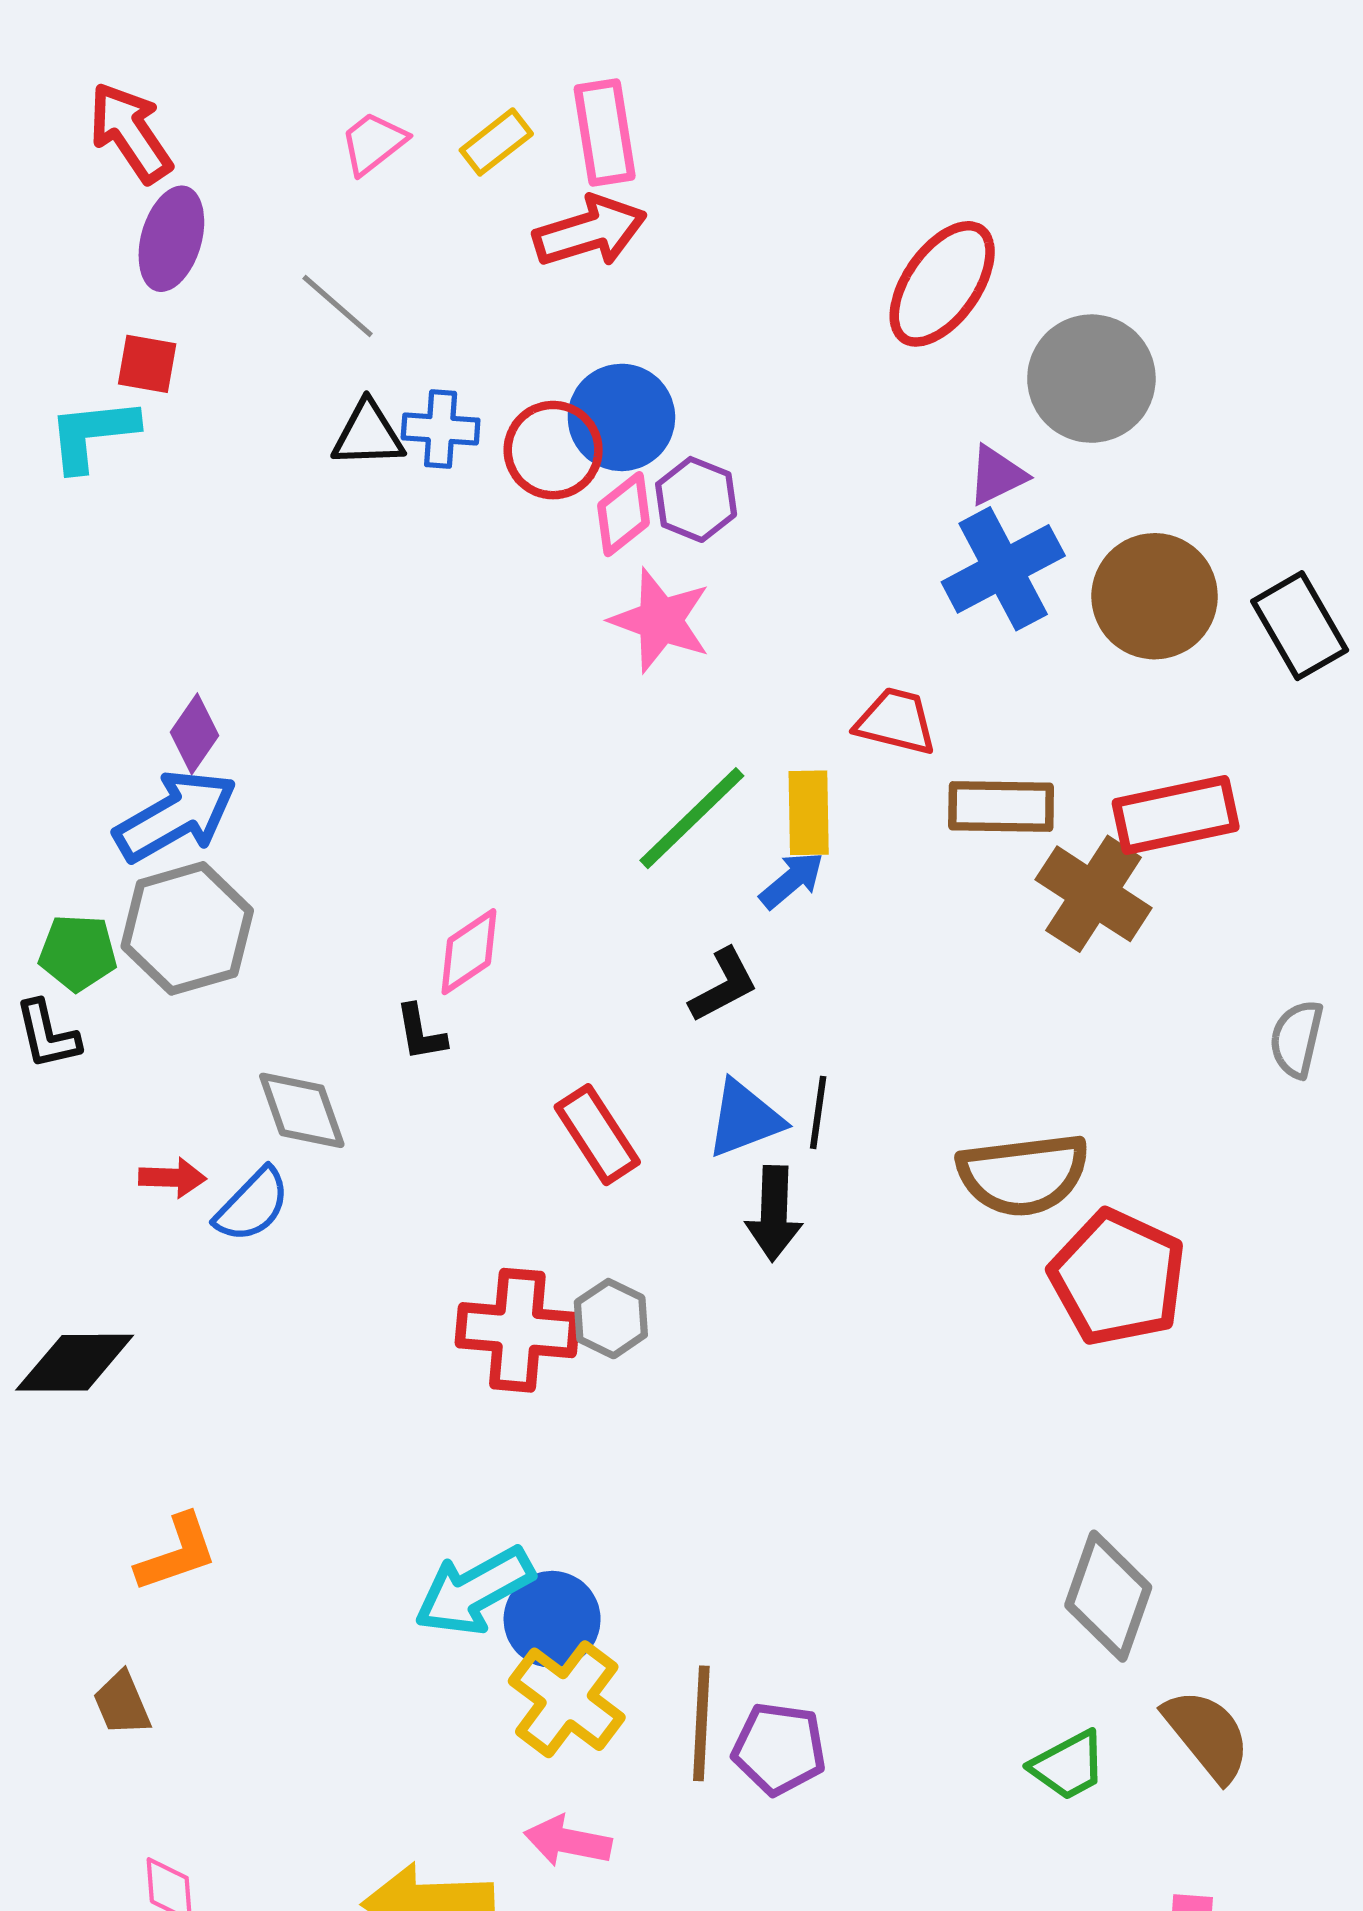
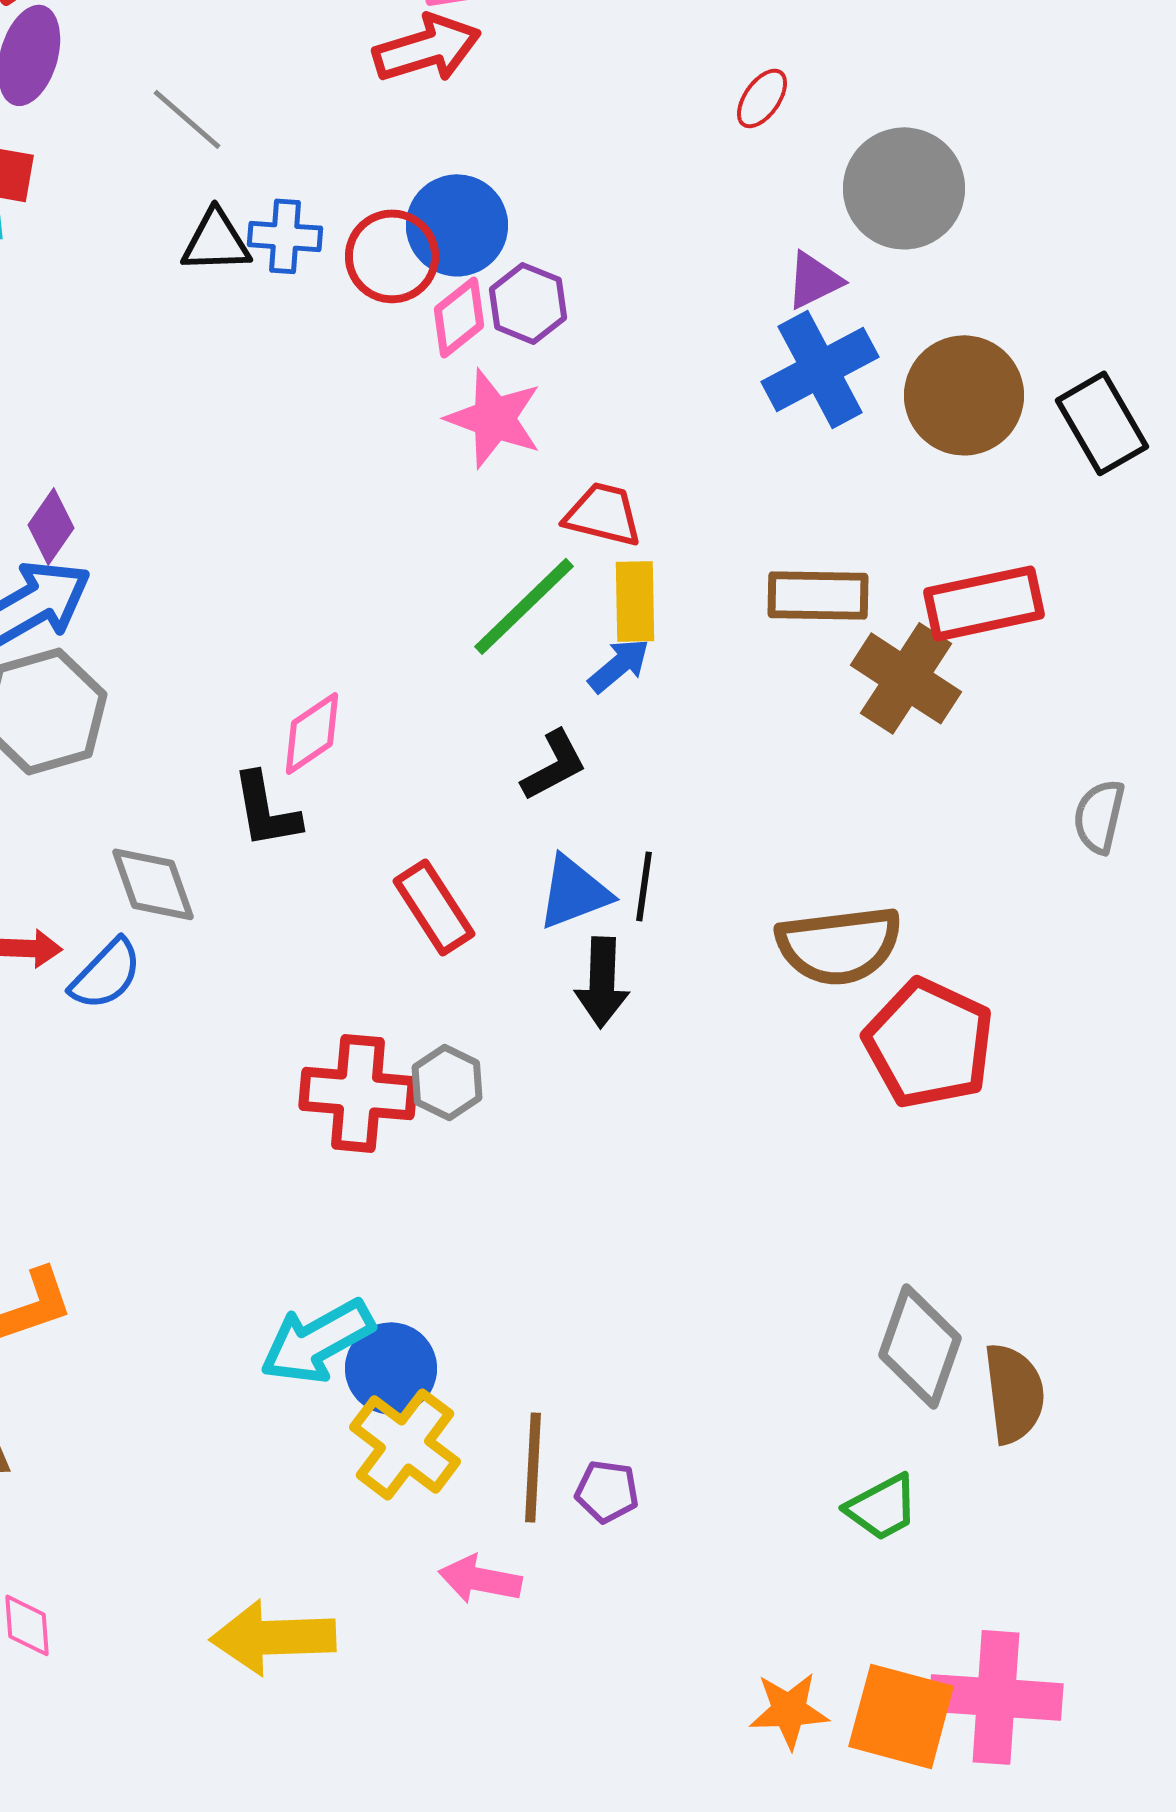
red ellipse: (942, 284) -> (762, 98), size x0.5
red trapezoid: (896, 721) -> (603, 514), moved
black L-shape: (421, 1033) -> (266, 810), size x1.4
brown semicircle: (1207, 1735) -> (1014, 1393), moved, turned 32
purple pentagon: (779, 1749) -> (607, 1491), size x0.7
pink arrow: (568, 1841) -> (480, 1579), moved

